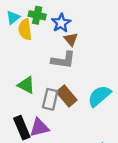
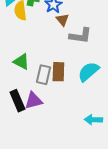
gray L-shape: (63, 60) -> (80, 36), moved
brown rectangle: (67, 96) -> (58, 72), turned 42

